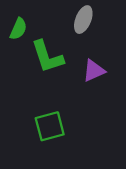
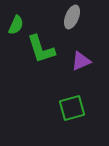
green square: (50, 126) -> (72, 108), moved

